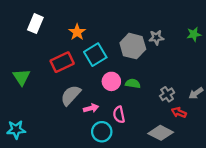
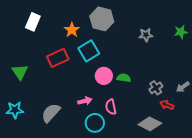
gray hexagon: (133, 46) -> (102, 19), moved
gray semicircle: (71, 95) -> (51, 113), moved
cyan star: (16, 130) -> (15, 110), moved

